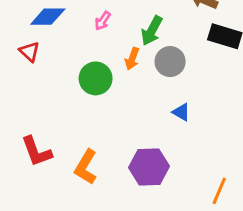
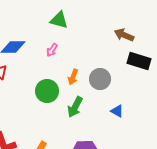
green arrow: (152, 31) -> (75, 107), moved
blue triangle: (181, 112) -> (117, 111), moved

